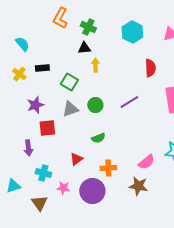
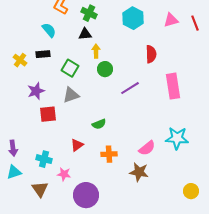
cyan semicircle: (22, 44) -> (49, 30), moved
green circle: (95, 105) -> (105, 69), moved
purple arrow: (28, 148) -> (13, 148), moved
purple circle: (92, 191) -> (86, 195), moved

